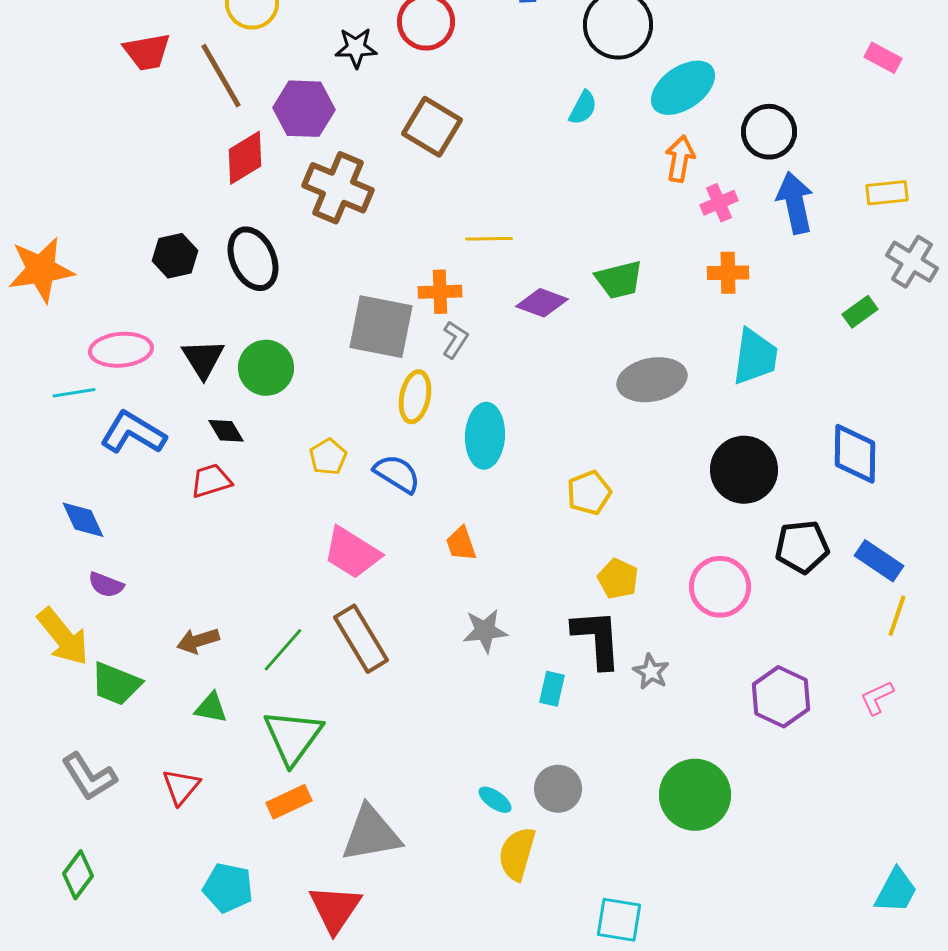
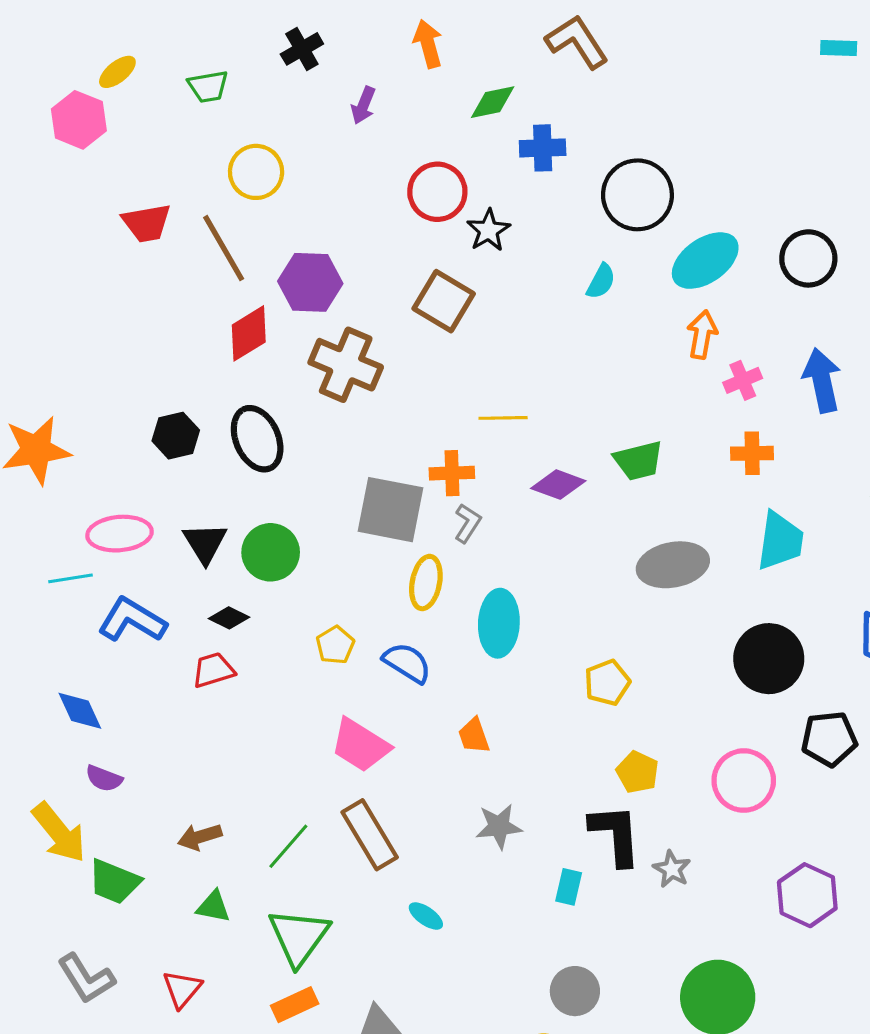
black star: (356, 48) -> (488, 230), moved, turned -30
black circle: (769, 132) -> (808, 258), moved
black diamond: (226, 431) -> (229, 618), turned -33
cyan ellipse: (495, 800) -> (426, 916), moved

